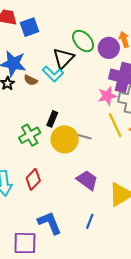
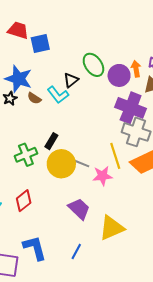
black triangle: (63, 58) -> (71, 80), size x0.7
pink star: (107, 96) -> (102, 176), moved

